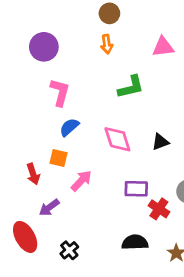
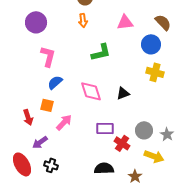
black cross: (69, 250) -> (51, 165), moved, turned -32

